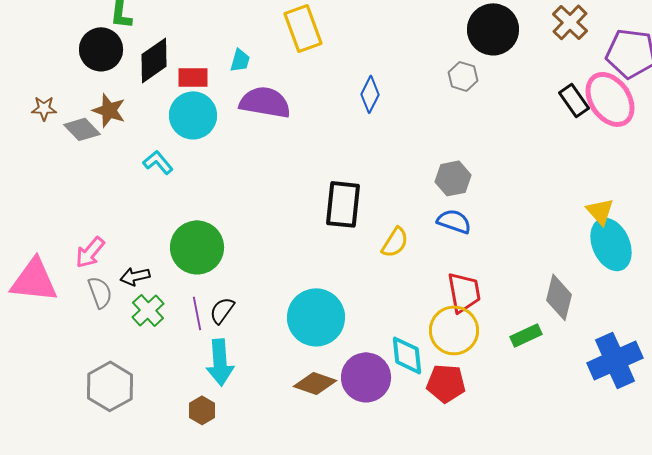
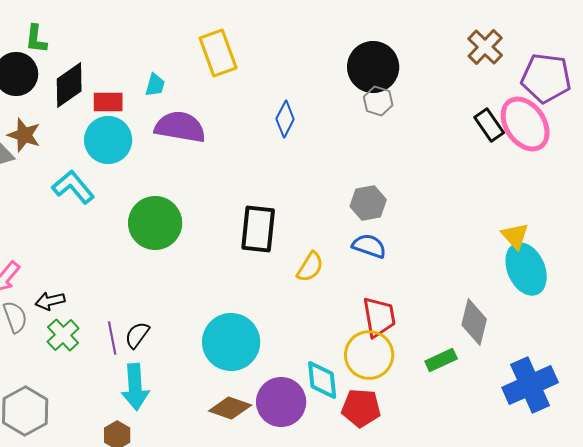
black circle: (493, 29) -> (373, 67), moved
cyan L-shape: (158, 162) -> (73, 187), size x1.4
green circle: (197, 247) -> (155, 223), moved

